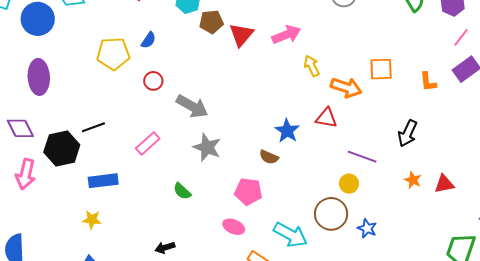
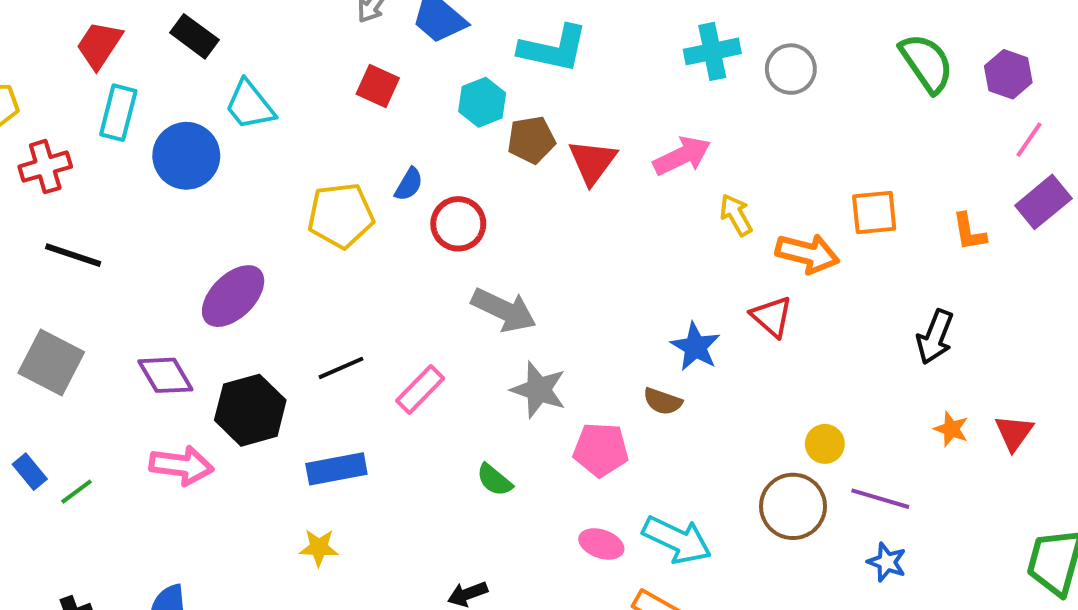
purple ellipse: (39, 77) -> (233, 296), moved, turned 52
red circle: (153, 81) -> (458, 224), moved, size x1.4
red triangle: (326, 118) -> (772, 317), turned 35
black line: (93, 127) -> (341, 368), moved
purple line: (362, 157) -> (880, 499), moved
pink arrow: (26, 174) -> (181, 466), turned -92
red triangle: (444, 184) -> (1014, 433), turned -40
pink pentagon: (248, 192) -> (601, 450), moved
blue star: (367, 228) -> (887, 562), moved
cyan arrow: (290, 235) -> (677, 540), moved

